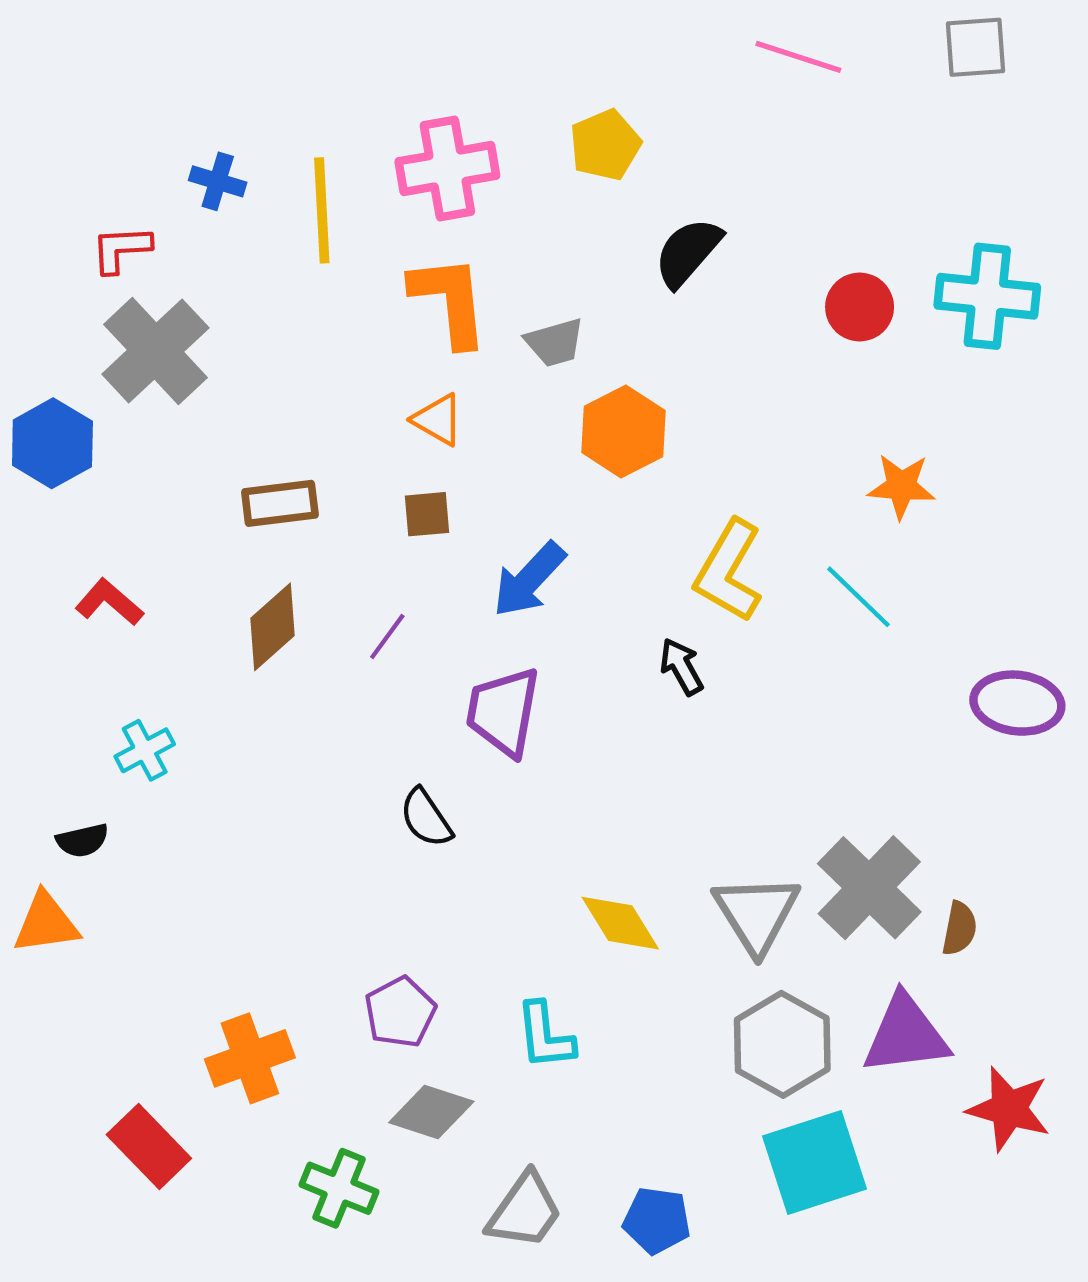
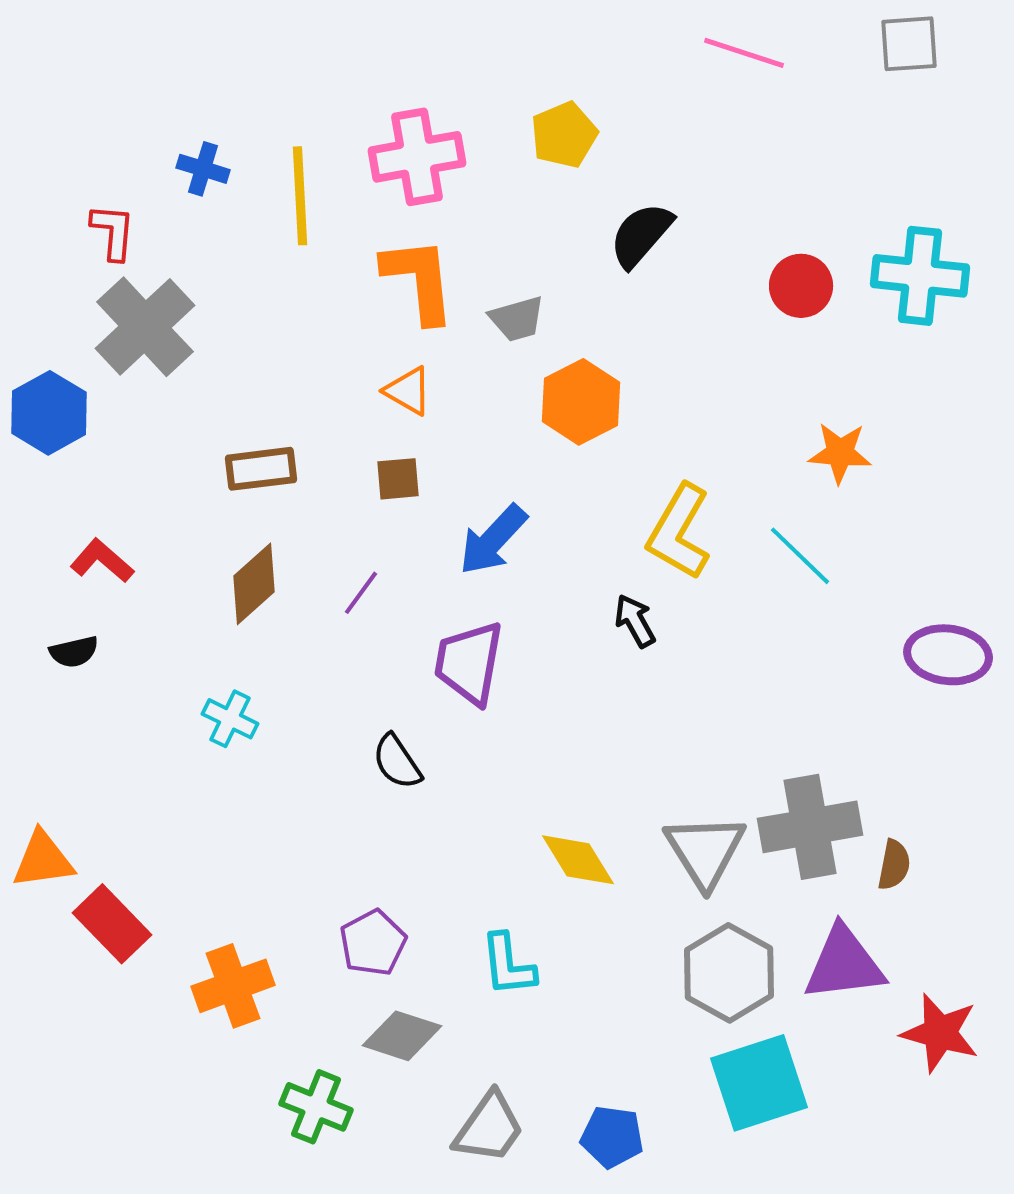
red L-shape: (121, 249) -> (113, 232), turned 98
cyan cross: (145, 750) -> (230, 719), moved, turned -36
black semicircle: (82, 840) -> (74, 652), moved
gray cross: (869, 888) -> (810, 827), turned 36
red rectangle: (149, 1146) -> (112, 924), moved

